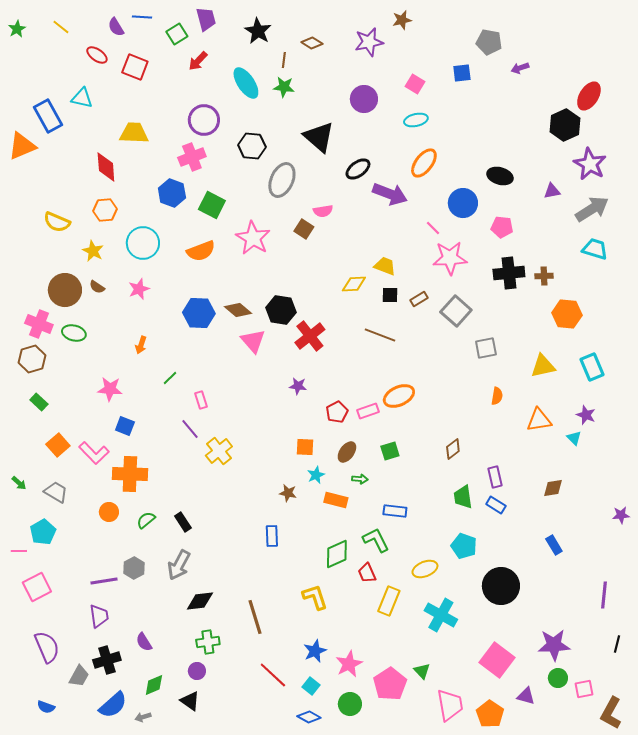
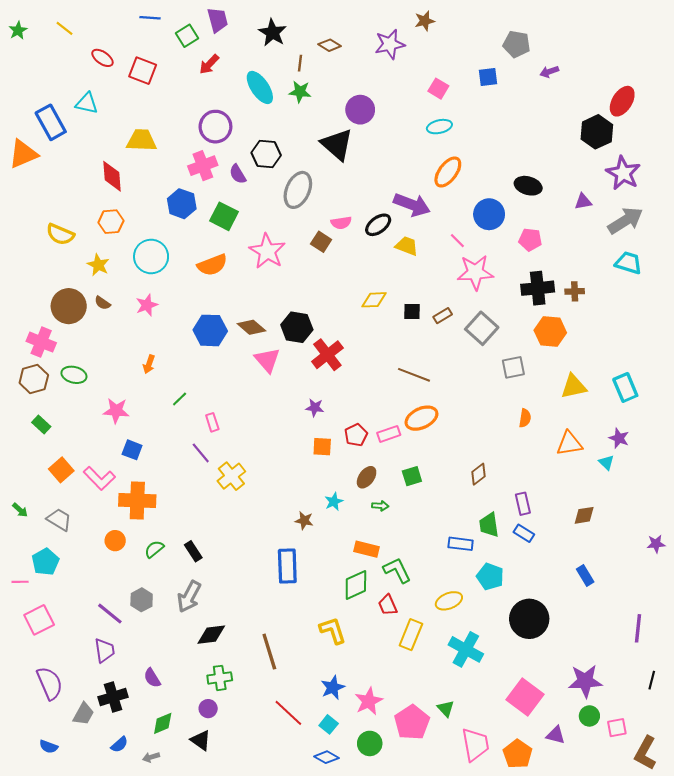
purple semicircle: (116, 27) -> (238, 174), moved
purple circle: (364, 99) -> (360, 110), moved
black ellipse: (358, 169) -> (378, 225), moved
yellow trapezoid: (385, 266) -> (407, 246), moved
orange hexagon: (567, 314) -> (550, 331), moved
green ellipse: (74, 333) -> (74, 375), moved
brown line: (380, 335) -> (414, 375), moved
orange square: (305, 447) -> (322, 447), moved
orange rectangle: (336, 500) -> (367, 549), moved
blue rectangle: (395, 511) -> (461, 544), moved
blue rectangle: (272, 536) -> (287, 566), size x1.5
purple line: (104, 581) -> (110, 614), turned 48
blue semicircle: (113, 705) -> (119, 745), size x0.6

